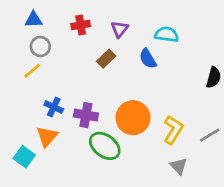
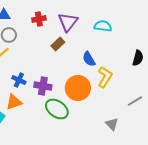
purple triangle: (120, 29) -> (68, 22), size x1.5
blue semicircle: (148, 59) -> (89, 59), moved
yellow L-shape: (173, 130) -> (105, 77), moved
orange triangle: (47, 137) -> (14, 102), turned 30

